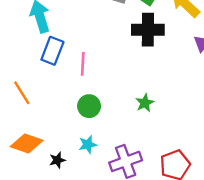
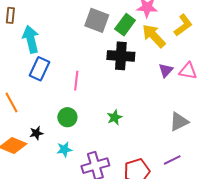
pink line: (83, 64) -> (76, 81), moved
black star: (57, 160) -> (36, 133), moved

